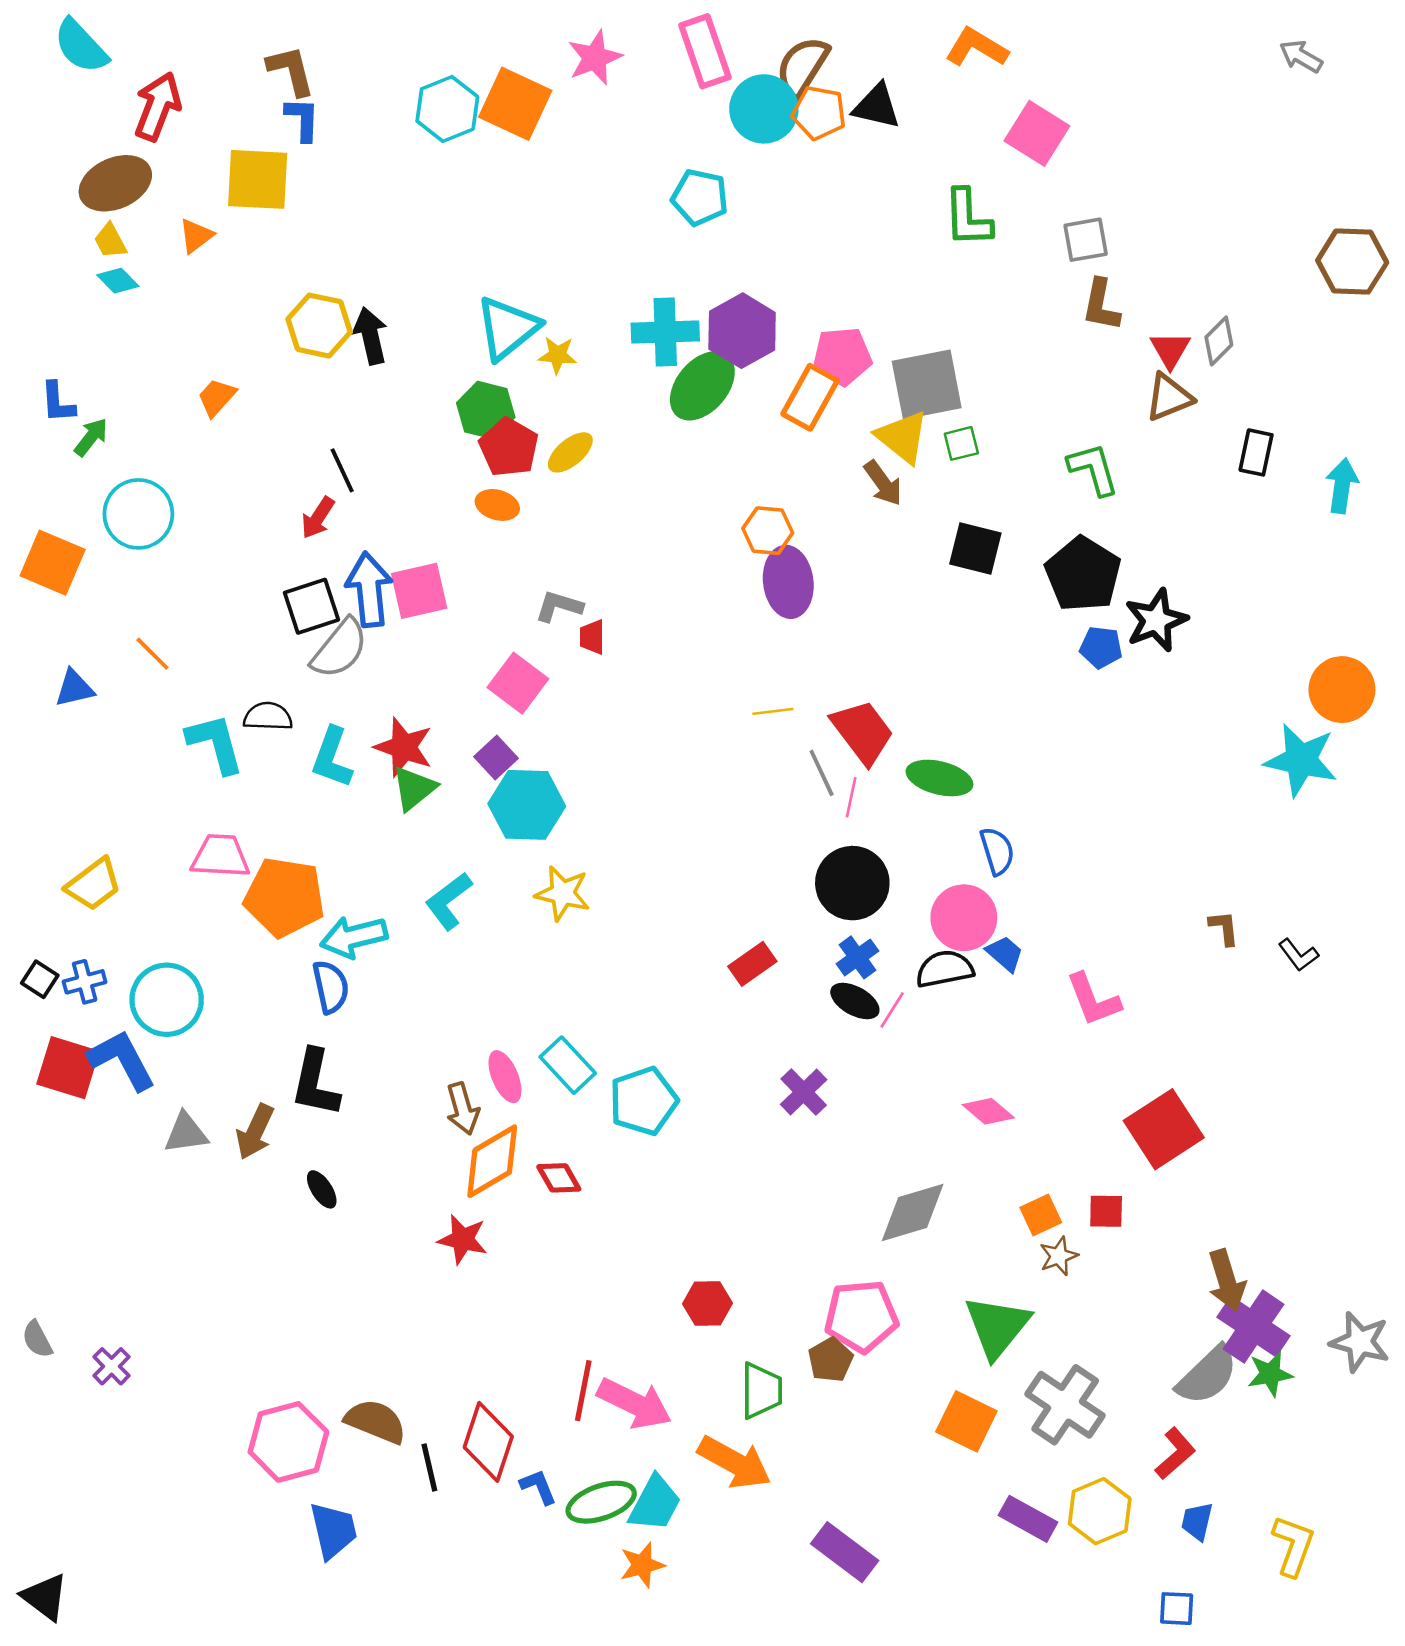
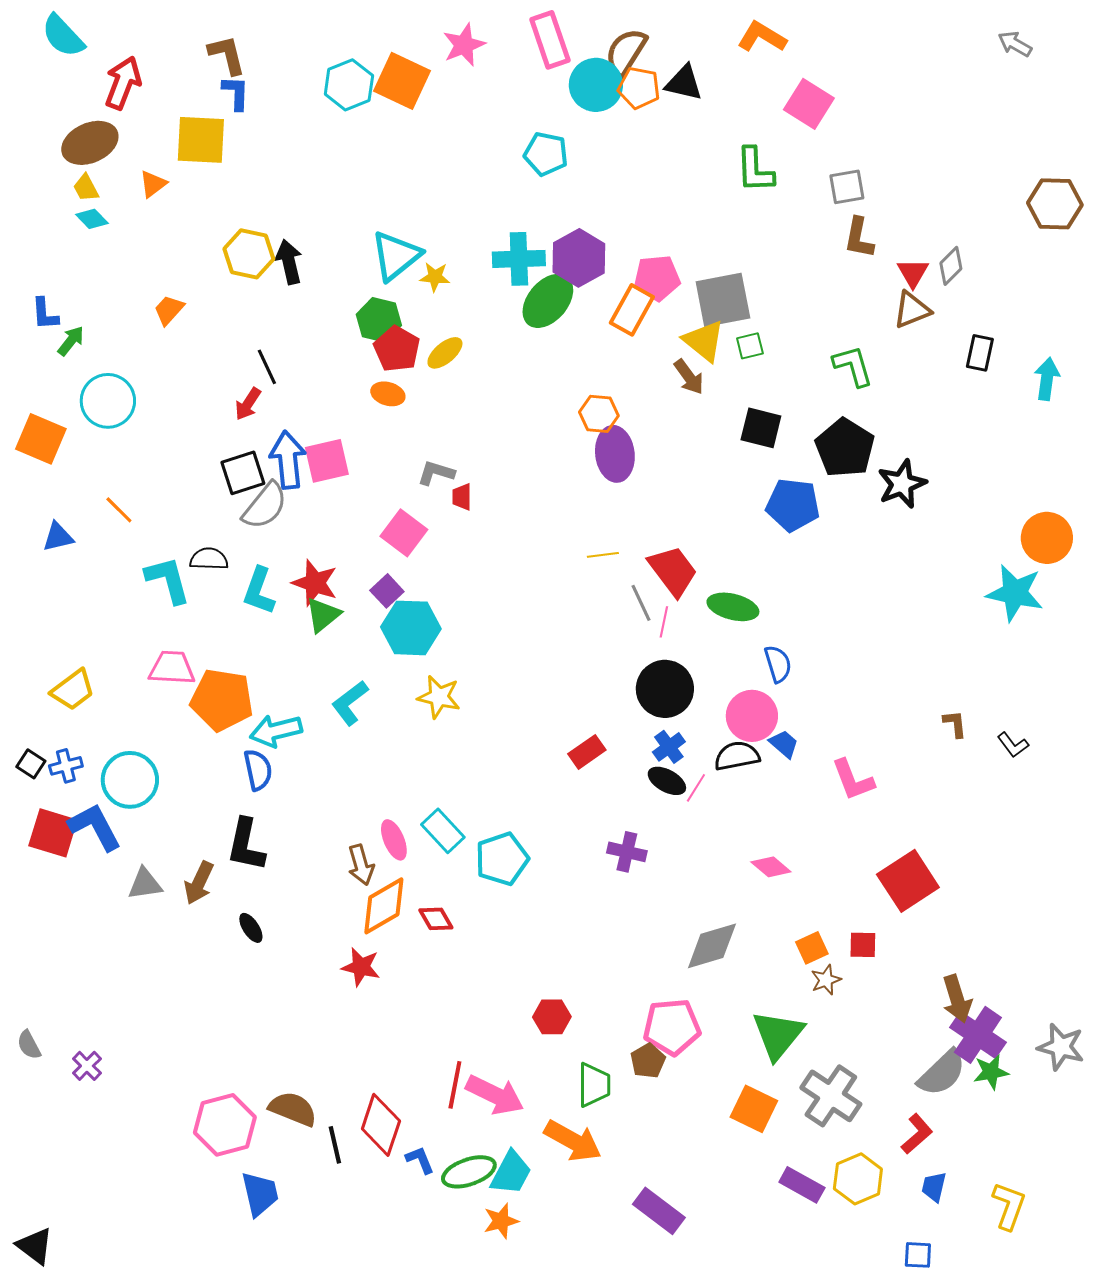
blue pentagon: (1101, 647) -> (793, 505), moved, size x1.6
purple cross: (804, 1092) -> (627, 852), turned -33

